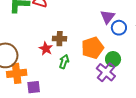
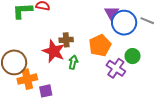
blue circle: (119, 28) -> (124, 23), size x1.6
red star: (46, 49) -> (54, 51), size x1.6
green circle: (113, 59) -> (133, 56), moved

